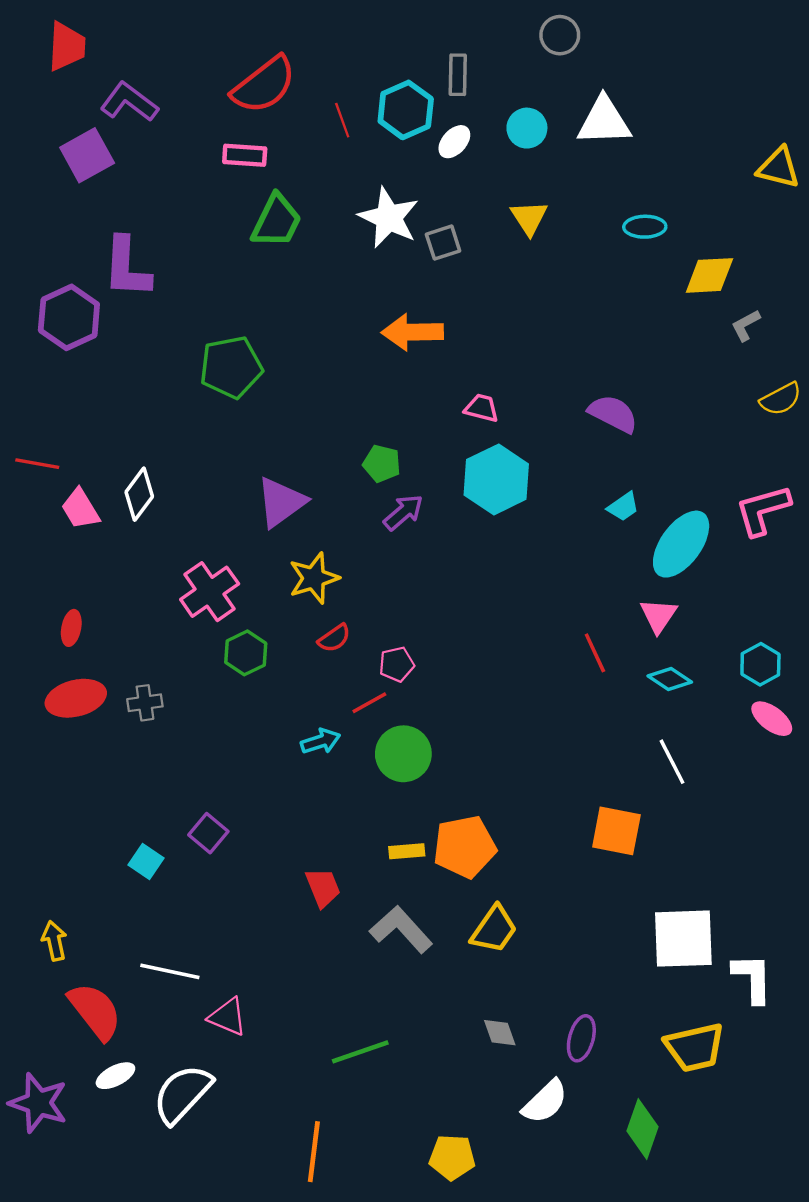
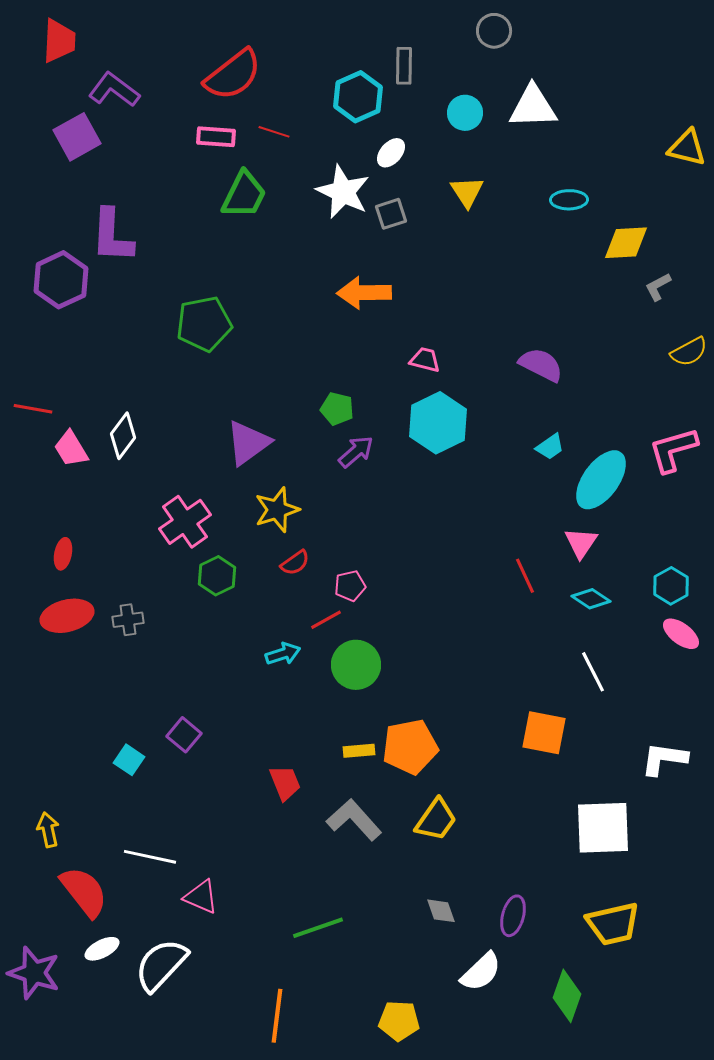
red line: (342, 120) -> (274, 132), moved, turned -52
white ellipse: (454, 142) -> (391, 153), moved
white L-shape: (752, 978) -> (664, 759), moved, turned -81

